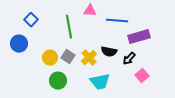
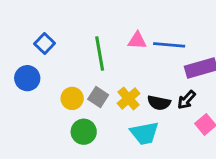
pink triangle: (90, 11) -> (137, 41), moved
black semicircle: (109, 52) -> (159, 103), moved

